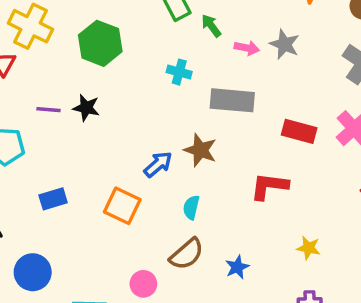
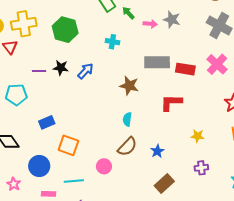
yellow cross: (31, 26) -> (24, 24), turned -30
gray rectangle: (232, 100) -> (157, 62), moved
blue arrow: (158, 164) -> (86, 71), moved
orange square: (122, 206) -> (68, 145), moved

